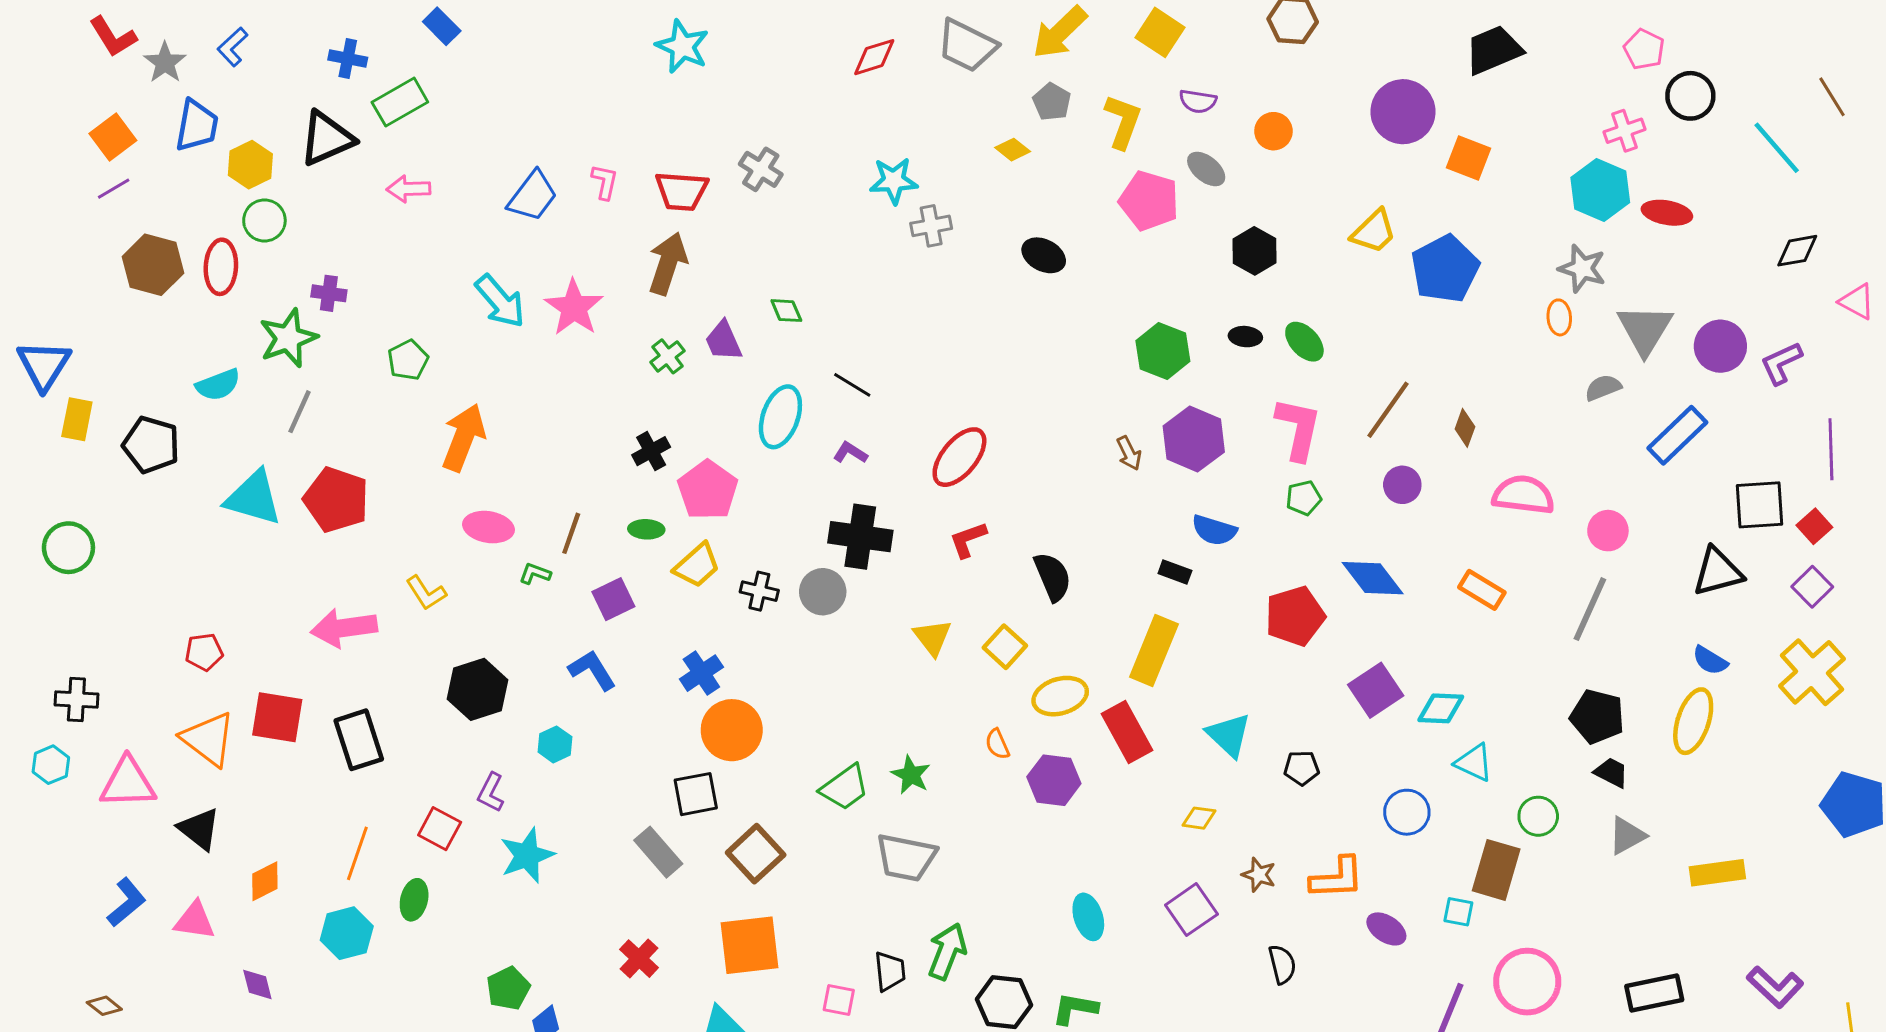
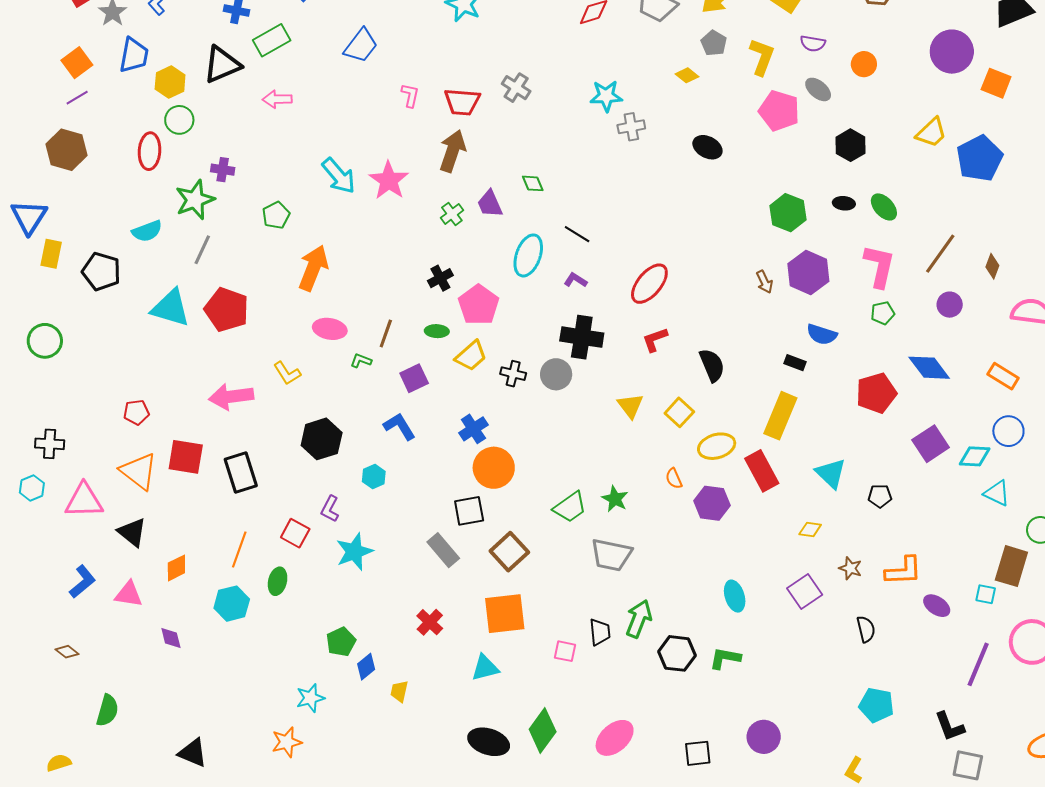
blue trapezoid: (533, 196) -> (361, 46), moved
brown hexagon: (153, 265) -> (66, 150), moved
blue circle: (1407, 812) -> (1008, 431), moved

